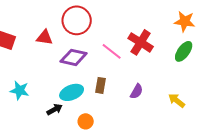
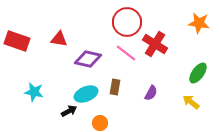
red circle: (77, 20) -> (127, 22), moved
green ellipse: (184, 51) -> (198, 73), moved

